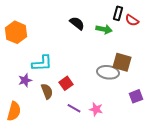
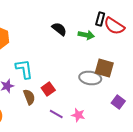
red semicircle: (132, 20) -> (114, 26), size x1.5
cyan L-shape: (42, 63) -> (24, 69), turned -95
purple square: (136, 96) -> (118, 102), turned -32

